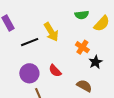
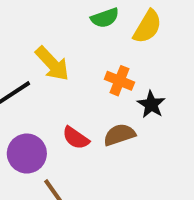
brown semicircle: (84, 86) -> (119, 135), moved, turned -35

